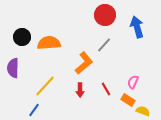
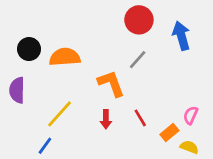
orange L-shape: (84, 63) -> (111, 83), turned -70
pink semicircle: (133, 82) -> (191, 115), moved
orange rectangle: (128, 100) -> (169, 132), turned -72

